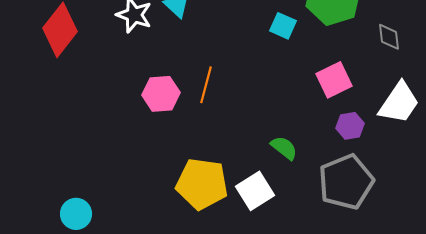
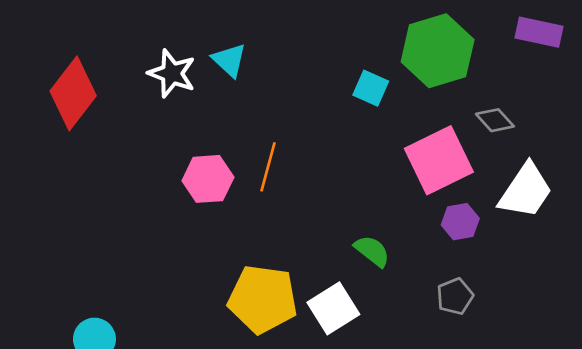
gray diamond: (389, 37) -> (495, 120), moved, turned -36
pink square: (334, 80) -> (439, 160), size x1.4
gray pentagon: (346, 182) -> (455, 296), size x0.5

